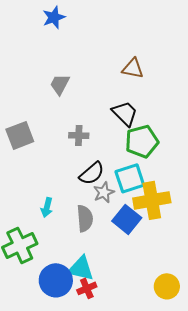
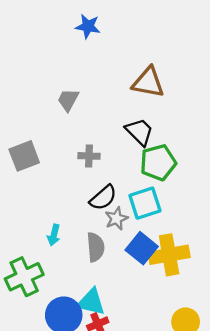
blue star: (54, 17) -> (88, 26), moved, turned 30
brown triangle: (133, 68) -> (148, 82), size x1.4
yellow cross: (152, 200) -> (169, 255), moved

